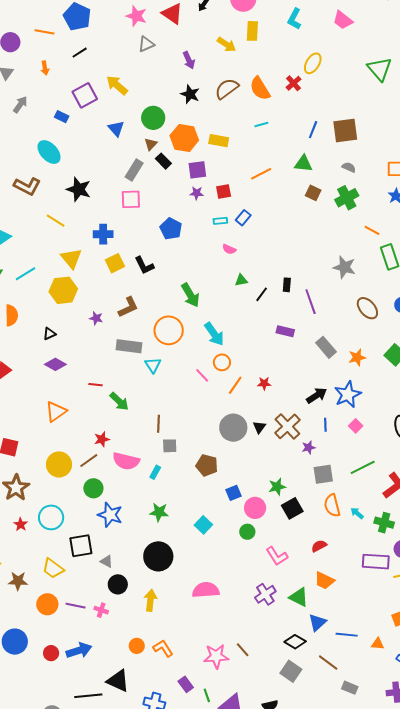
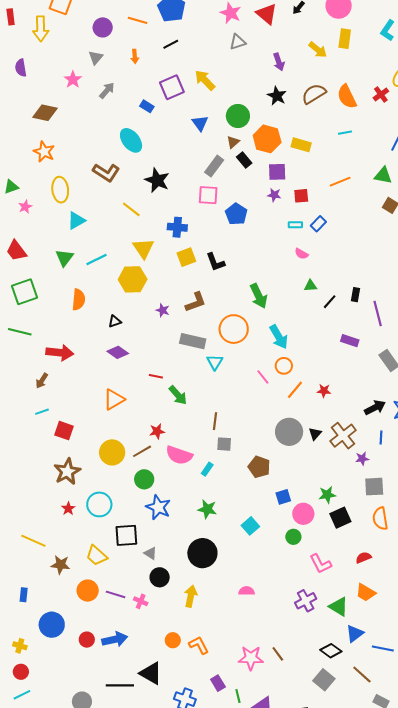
blue pentagon: (171, 229) -> (236, 214), moved
pink semicircle: (206, 590) -> (247, 591), size x0.6

